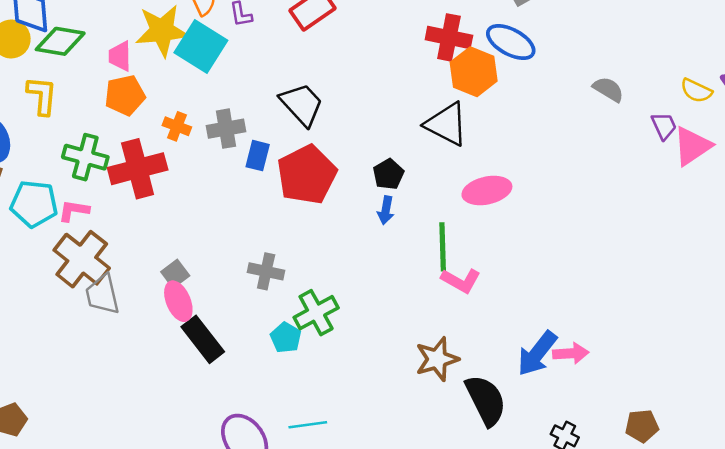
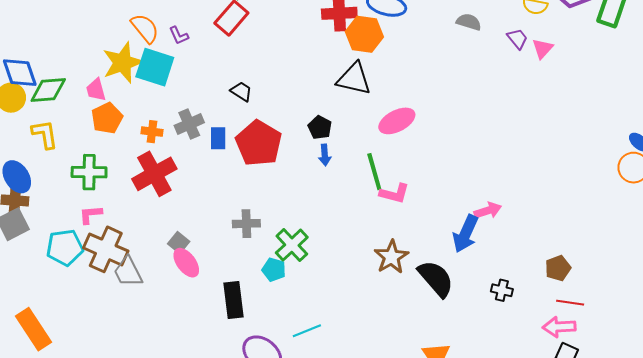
black trapezoid: (302, 104) -> (241, 91), size x0.6
pink triangle: (692, 146) -> (543, 49), size x0.7
red cross: (138, 169) -> (154, 174), moved
cyan pentagon: (34, 204) -> (65, 248), moved
black rectangle: (203, 339) -> (233, 300), moved, turned 45
pink arrow: (571, 353) -> (488, 210), moved

